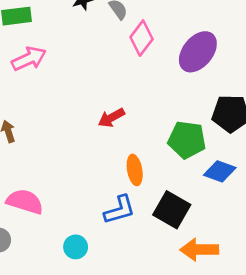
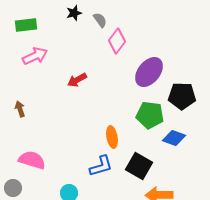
purple ellipse: (198, 52) -> (149, 72), moved
red arrow: (111, 118) -> (77, 80), moved

